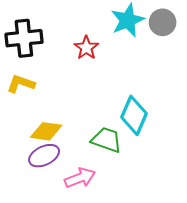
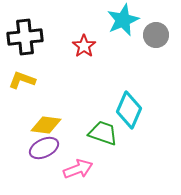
gray circle: (163, 22) -> (156, 35), moved

